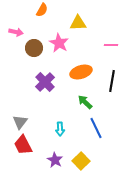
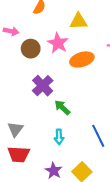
orange ellipse: (81, 72) -> (82, 59), moved
green arrow: (85, 102) -> (62, 107), moved
red trapezoid: (23, 145) -> (19, 154), turned -60

